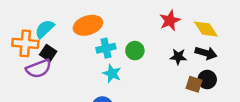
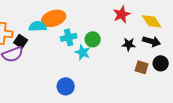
cyan semicircle: (45, 29) -> (38, 26), moved, turned 42
cyan star: (112, 73) -> (83, 52), moved
black circle: (207, 79) -> (161, 63), moved

